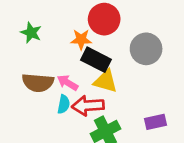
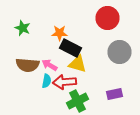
red circle: (104, 19) -> (108, 18), moved
gray circle: (146, 49) -> (120, 52), moved

